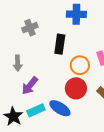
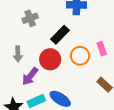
black rectangle: (60, 44) -> (60, 35), turned 36
red circle: (76, 88) -> (50, 59), moved

